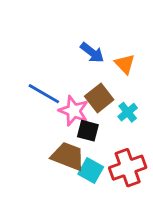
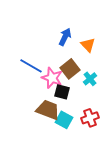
blue arrow: (92, 53) -> (65, 37), turned -102
red cross: (128, 168) -> (90, 118), size x0.7

